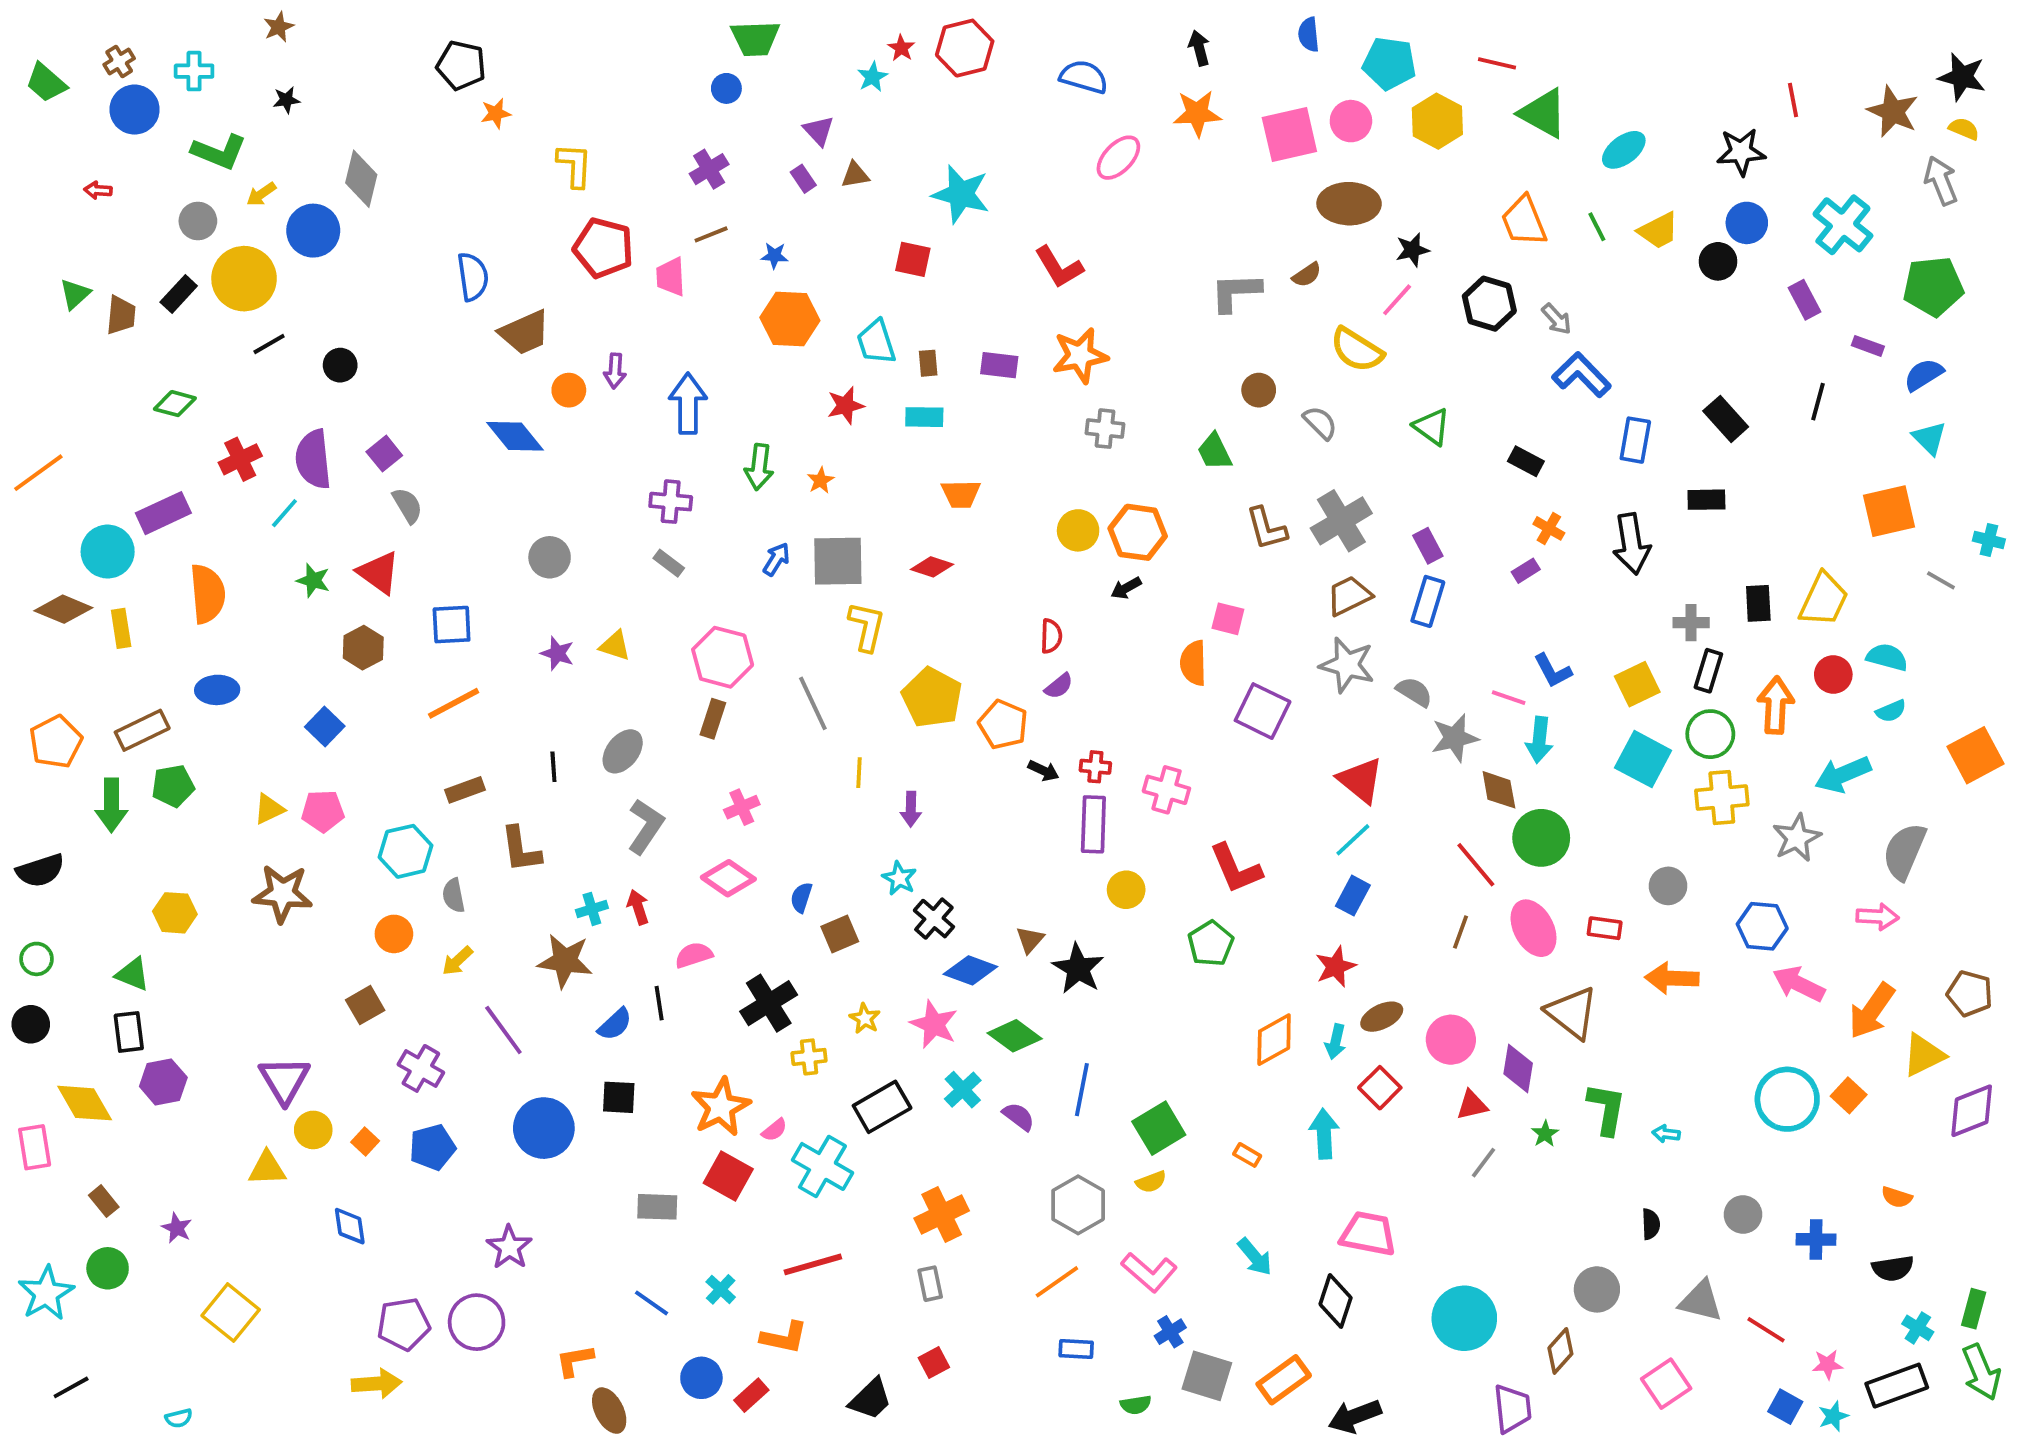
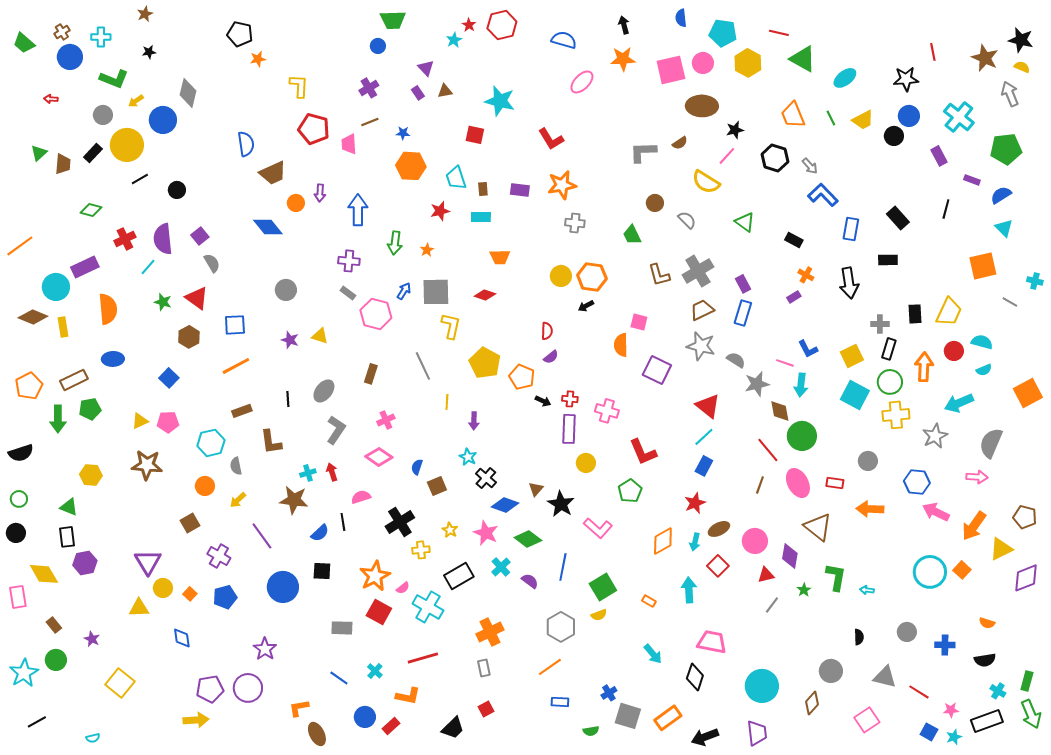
pink hexagon: (723, 657) -> (376, 314), moved
pink L-shape: (1149, 1272) -> (598, 528), moved
purple trapezoid: (1512, 1409) -> (757, 733), moved

